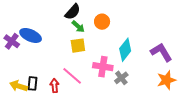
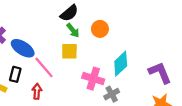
blue ellipse: (31, 35) -> (23, 48), moved
pink line: (72, 76) -> (44, 67), moved
black rectangle: (32, 83) -> (15, 74), moved

